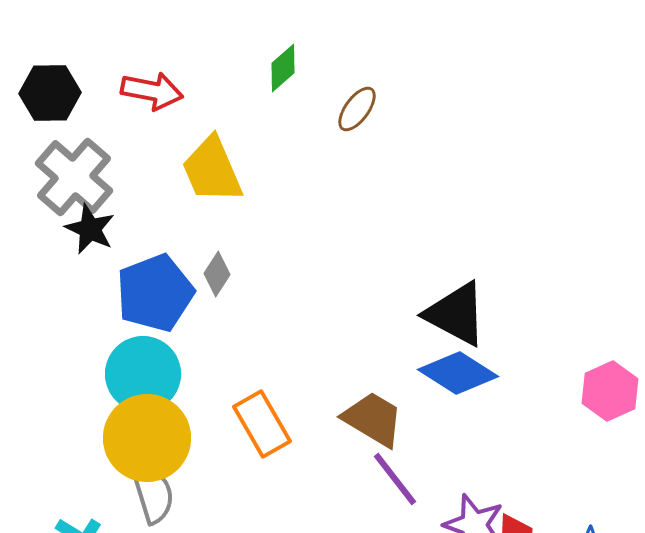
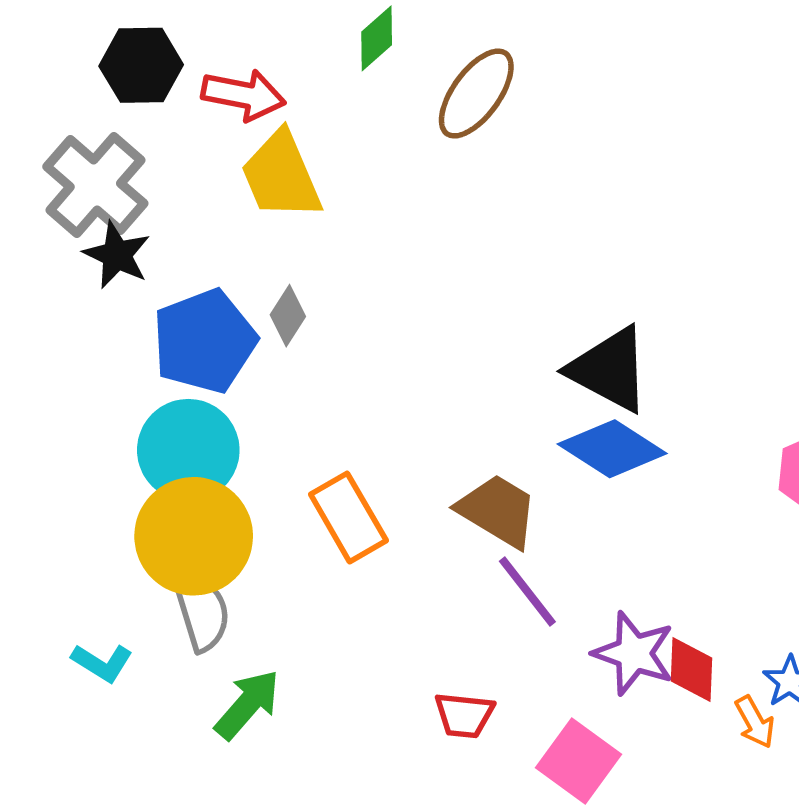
red arrow: (152, 91) -> (243, 95), moved
black hexagon: (50, 93) -> (141, 65), moved
brown ellipse: (357, 109) -> (476, 94), size x1.5

